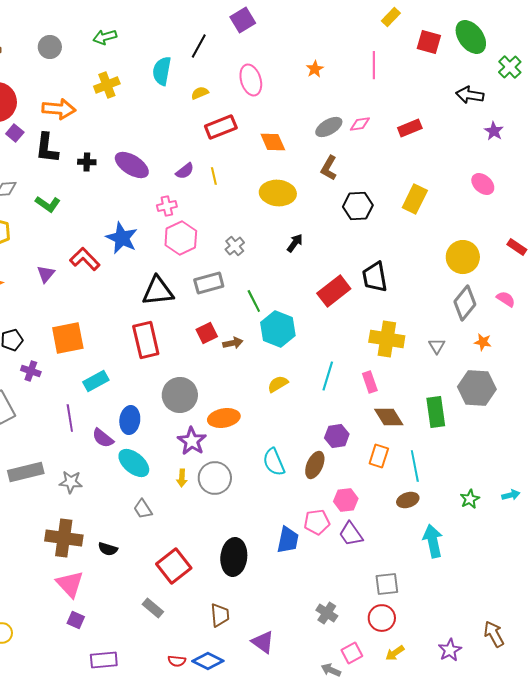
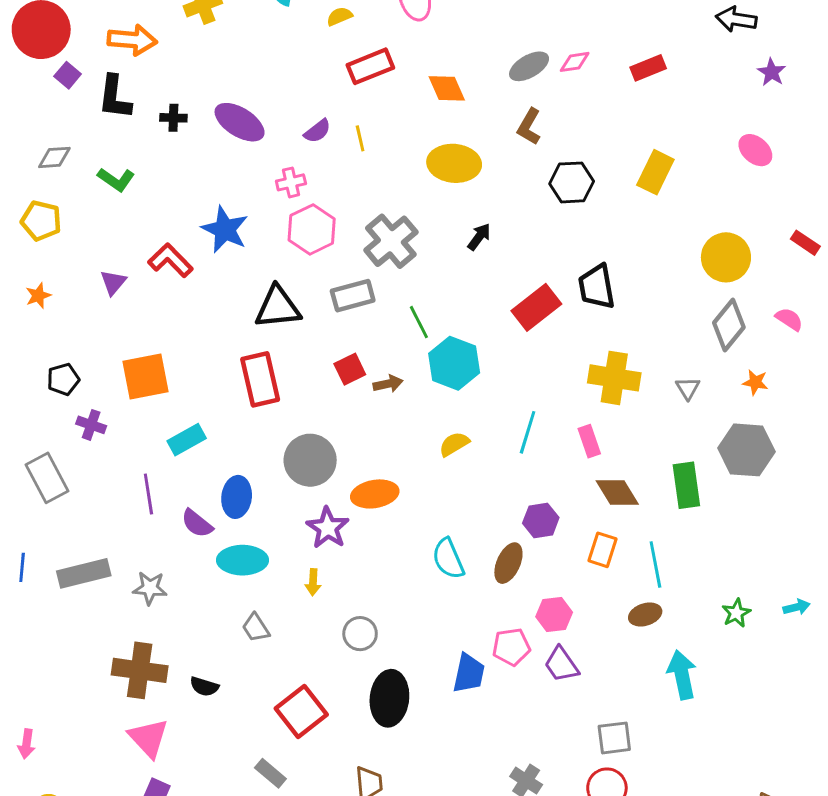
gray cross: (235, 246) -> (391, 241), size x1.8
cyan ellipse: (134, 463) -> (242, 560), turned -40
gray circle: (215, 478) -> (360, 634), moved, size x0.7

